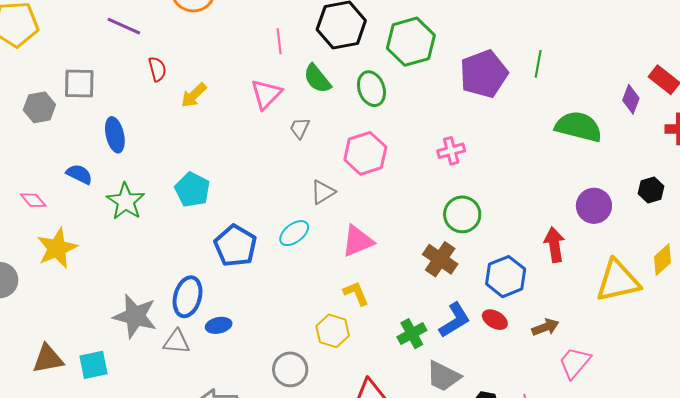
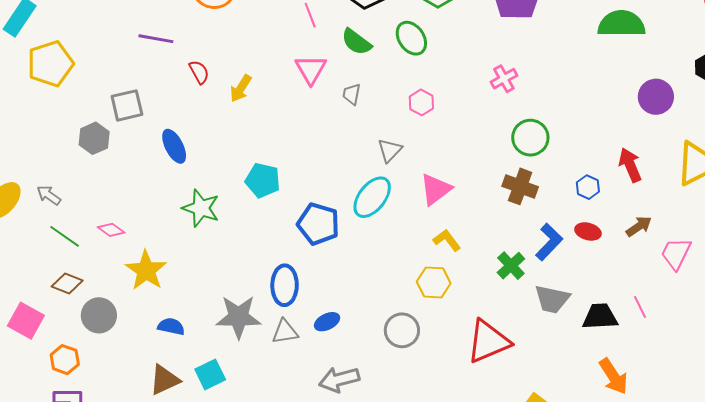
pink hexagon: (365, 153) -> (421, 102), size x0.6
blue semicircle: (79, 174) -> (171, 326), moved
cyan ellipse: (294, 233) -> (372, 197), size x1.4
red arrow: (554, 245) -> (630, 165), moved
blue hexagon: (506, 277) -> (588, 187), size x0.6
blue ellipse: (219, 325) -> (327, 322), moved

